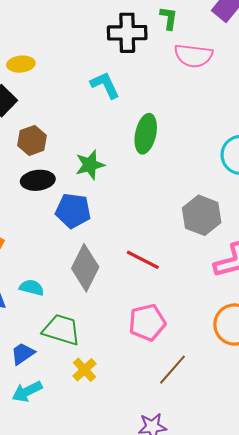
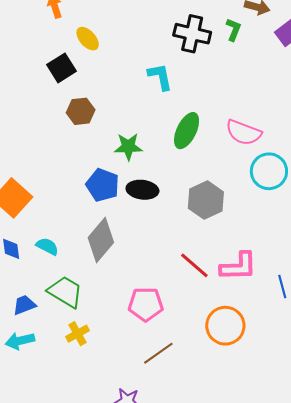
pink semicircle: (193, 56) -> (244, 132), moved
yellow ellipse: (21, 64) -> (88, 39), turned 40
black ellipse: (38, 180) -> (142, 190), moved
gray hexagon: (202, 215) -> (206, 200), moved
red line: (143, 260) -> (194, 265), moved

